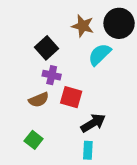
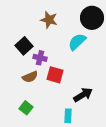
brown star: (83, 26) -> (49, 20), moved
black square: (46, 48) -> (24, 46), moved
black arrow: (93, 123) -> (83, 95), moved

